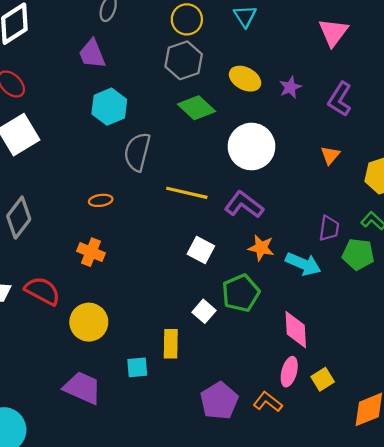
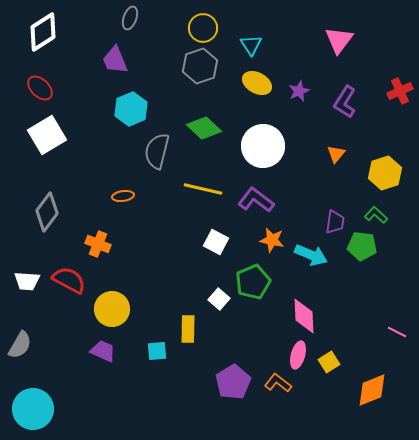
cyan triangle: (245, 16) -> (251, 45), moved
green diamond: (197, 108) -> (204, 128), moved
orange cross: (91, 252) -> (98, 244), moved
purple trapezoid: (82, 388) -> (103, 351), moved, size x0.7

